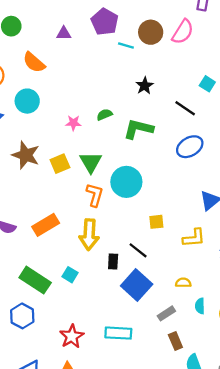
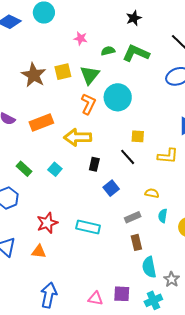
black star: (145, 86) -> (134, 18), moved
green semicircle: (104, 115) -> (108, 51), moved
brown star: (26, 155) -> (34, 75), moved
yellow arrow: (89, 235) -> (78, 137), turned 76
black line: (138, 250) -> (128, 157), moved
green rectangle: (35, 280) -> (24, 169), size x0.6
blue square: (137, 285) -> (111, 188), size x0.6

